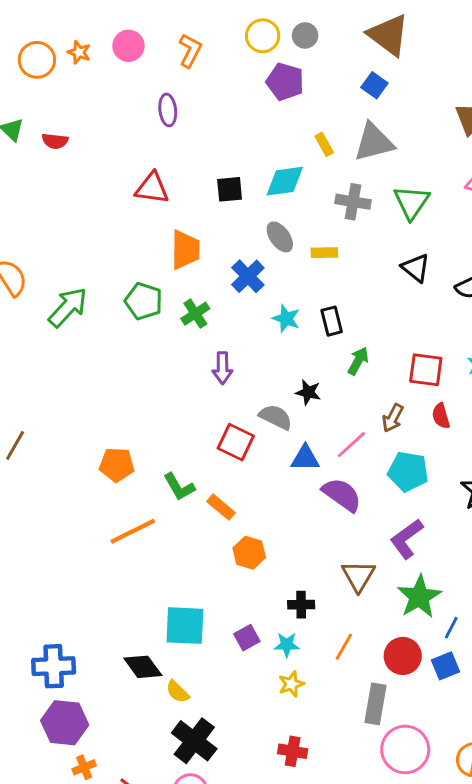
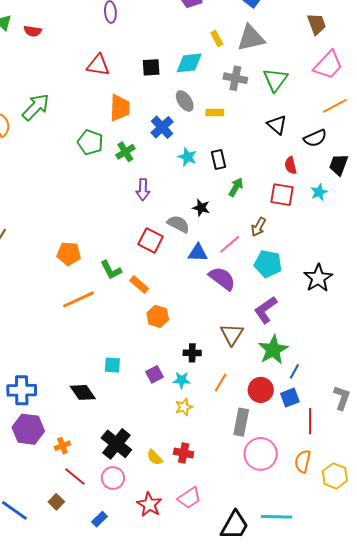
green arrow: (68, 307) -> (36, 107), moved
red semicircle: (441, 416) -> (291, 165), moved
cyan square: (185, 626) -> (112, 365), size x0.6
yellow semicircle: (178, 692) -> (155, 457), moved
orange cross: (84, 767) -> (62, 446), moved

